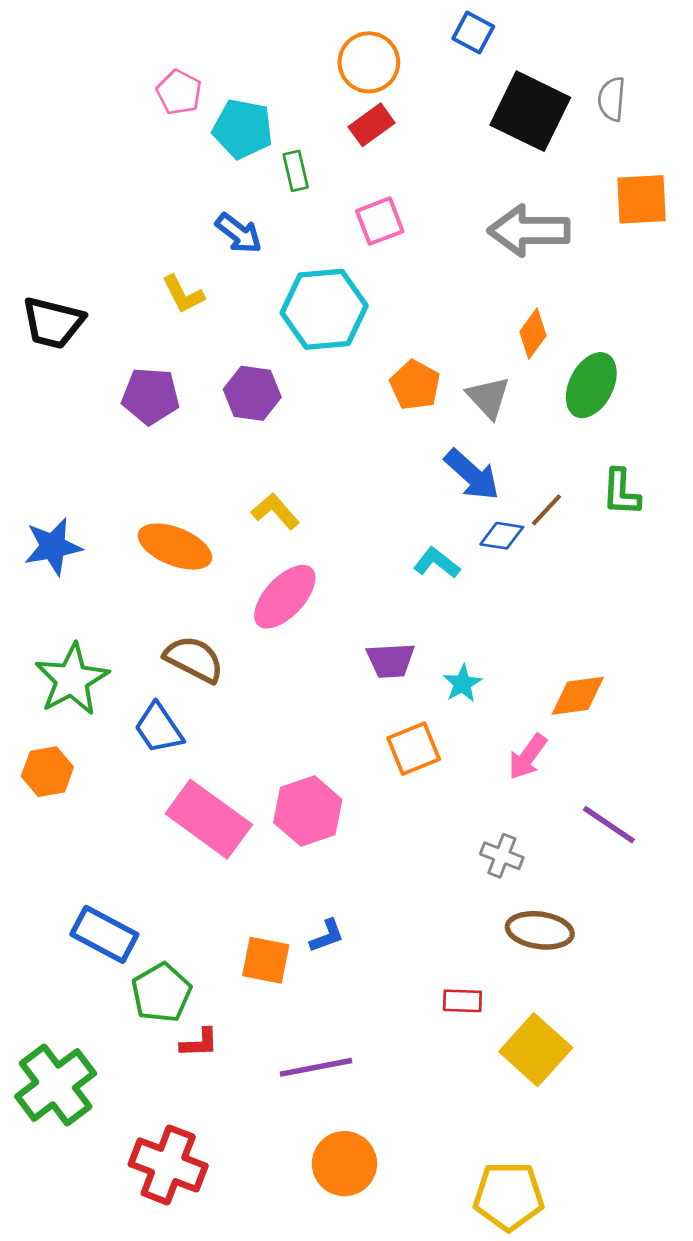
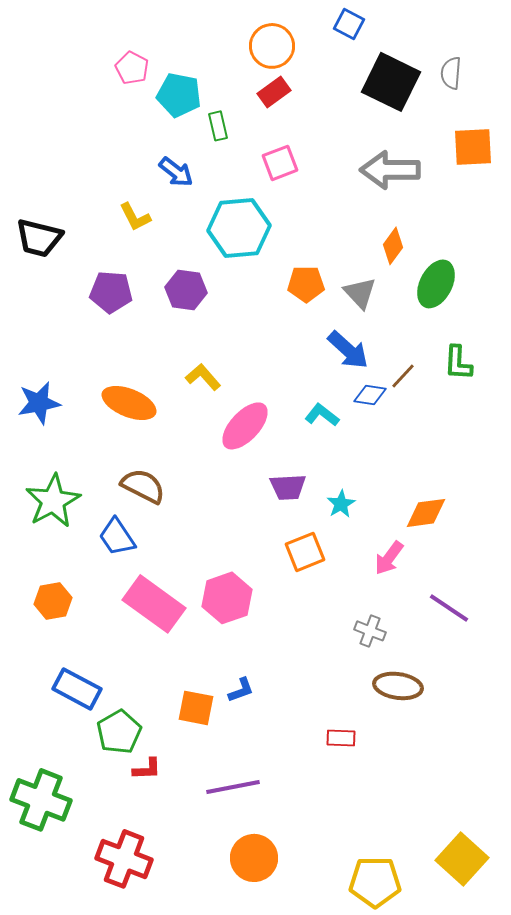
orange pentagon: (415, 385) -> (306, 284), turned -30
pink ellipse: (285, 597) -> (245, 426), moved
orange hexagon: (47, 772) -> (53, 601), moved
yellow square: (536, 1050) -> (462, 859), moved
green cross: (56, 1085) -> (41, 800), turned -32

